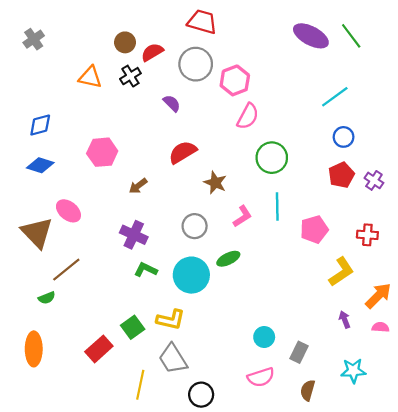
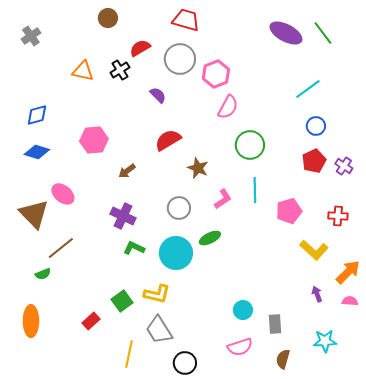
brown circle: (125, 42) -> (108, 18), moved
yellow L-shape: (341, 272) -> (314, 250), turned 76
red rectangle: (99, 349) -> (91, 321), size x0.7
gray rectangle: (299, 352) -> (275, 324), turned -30

